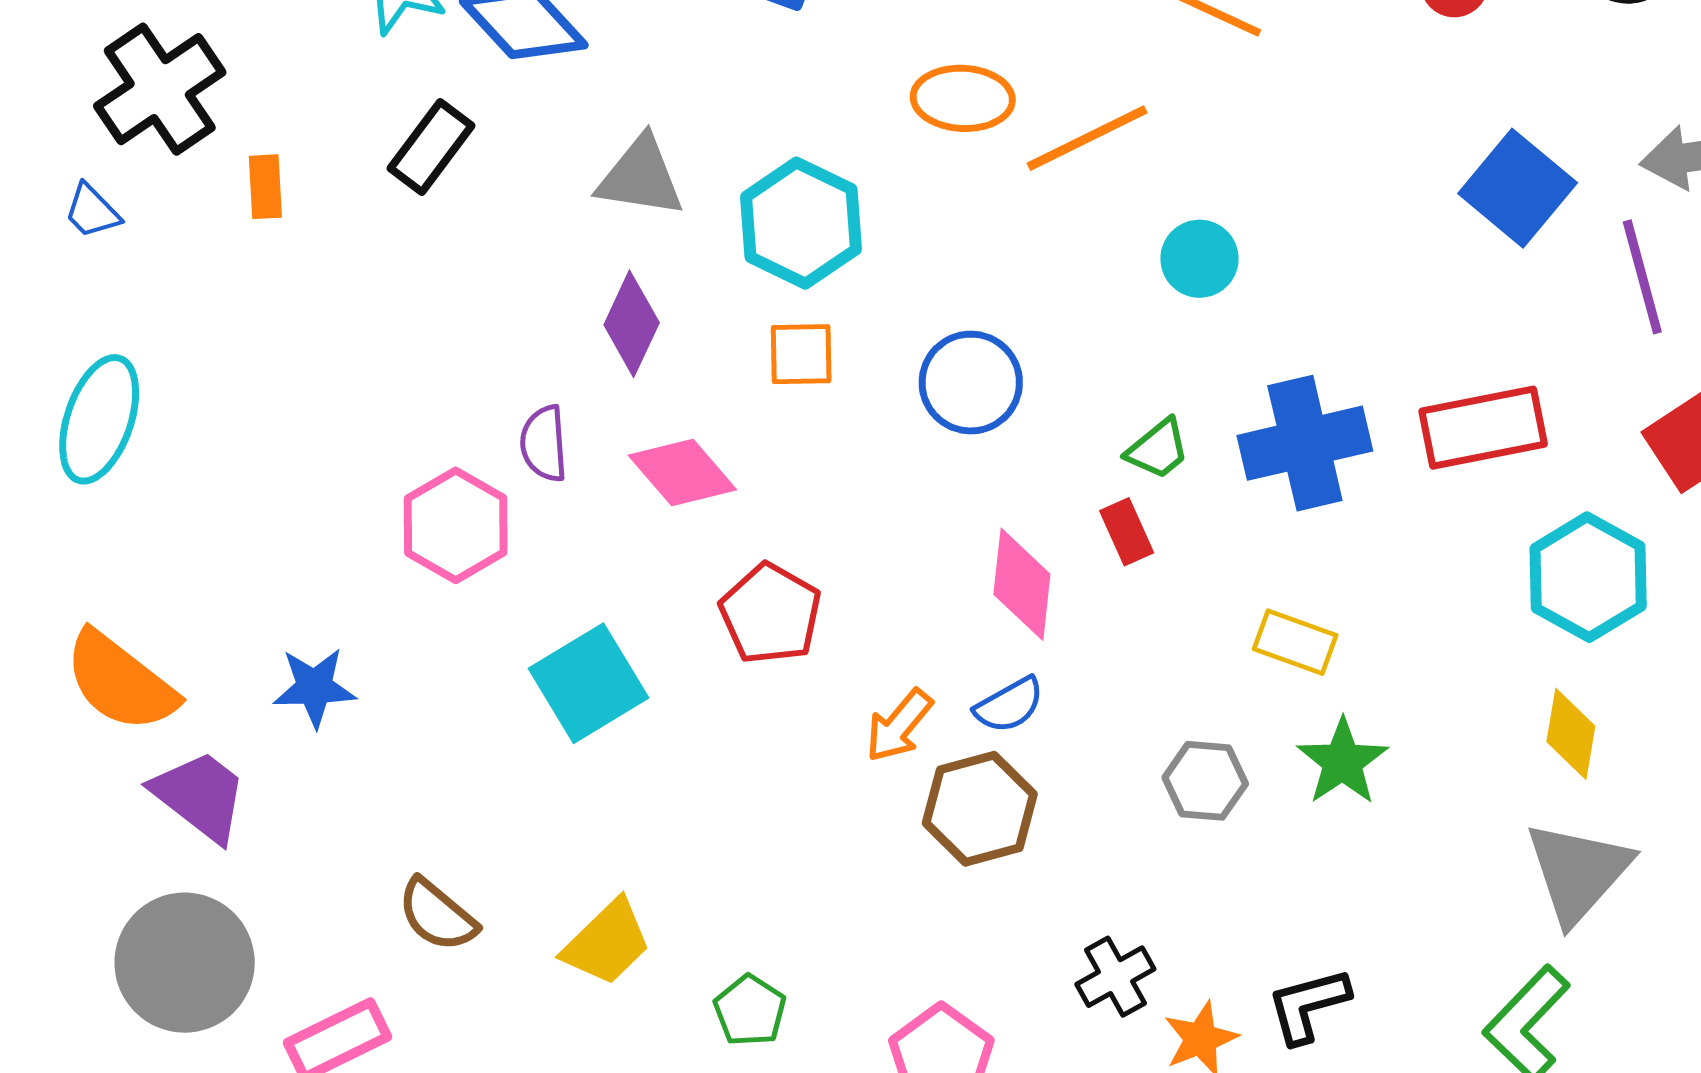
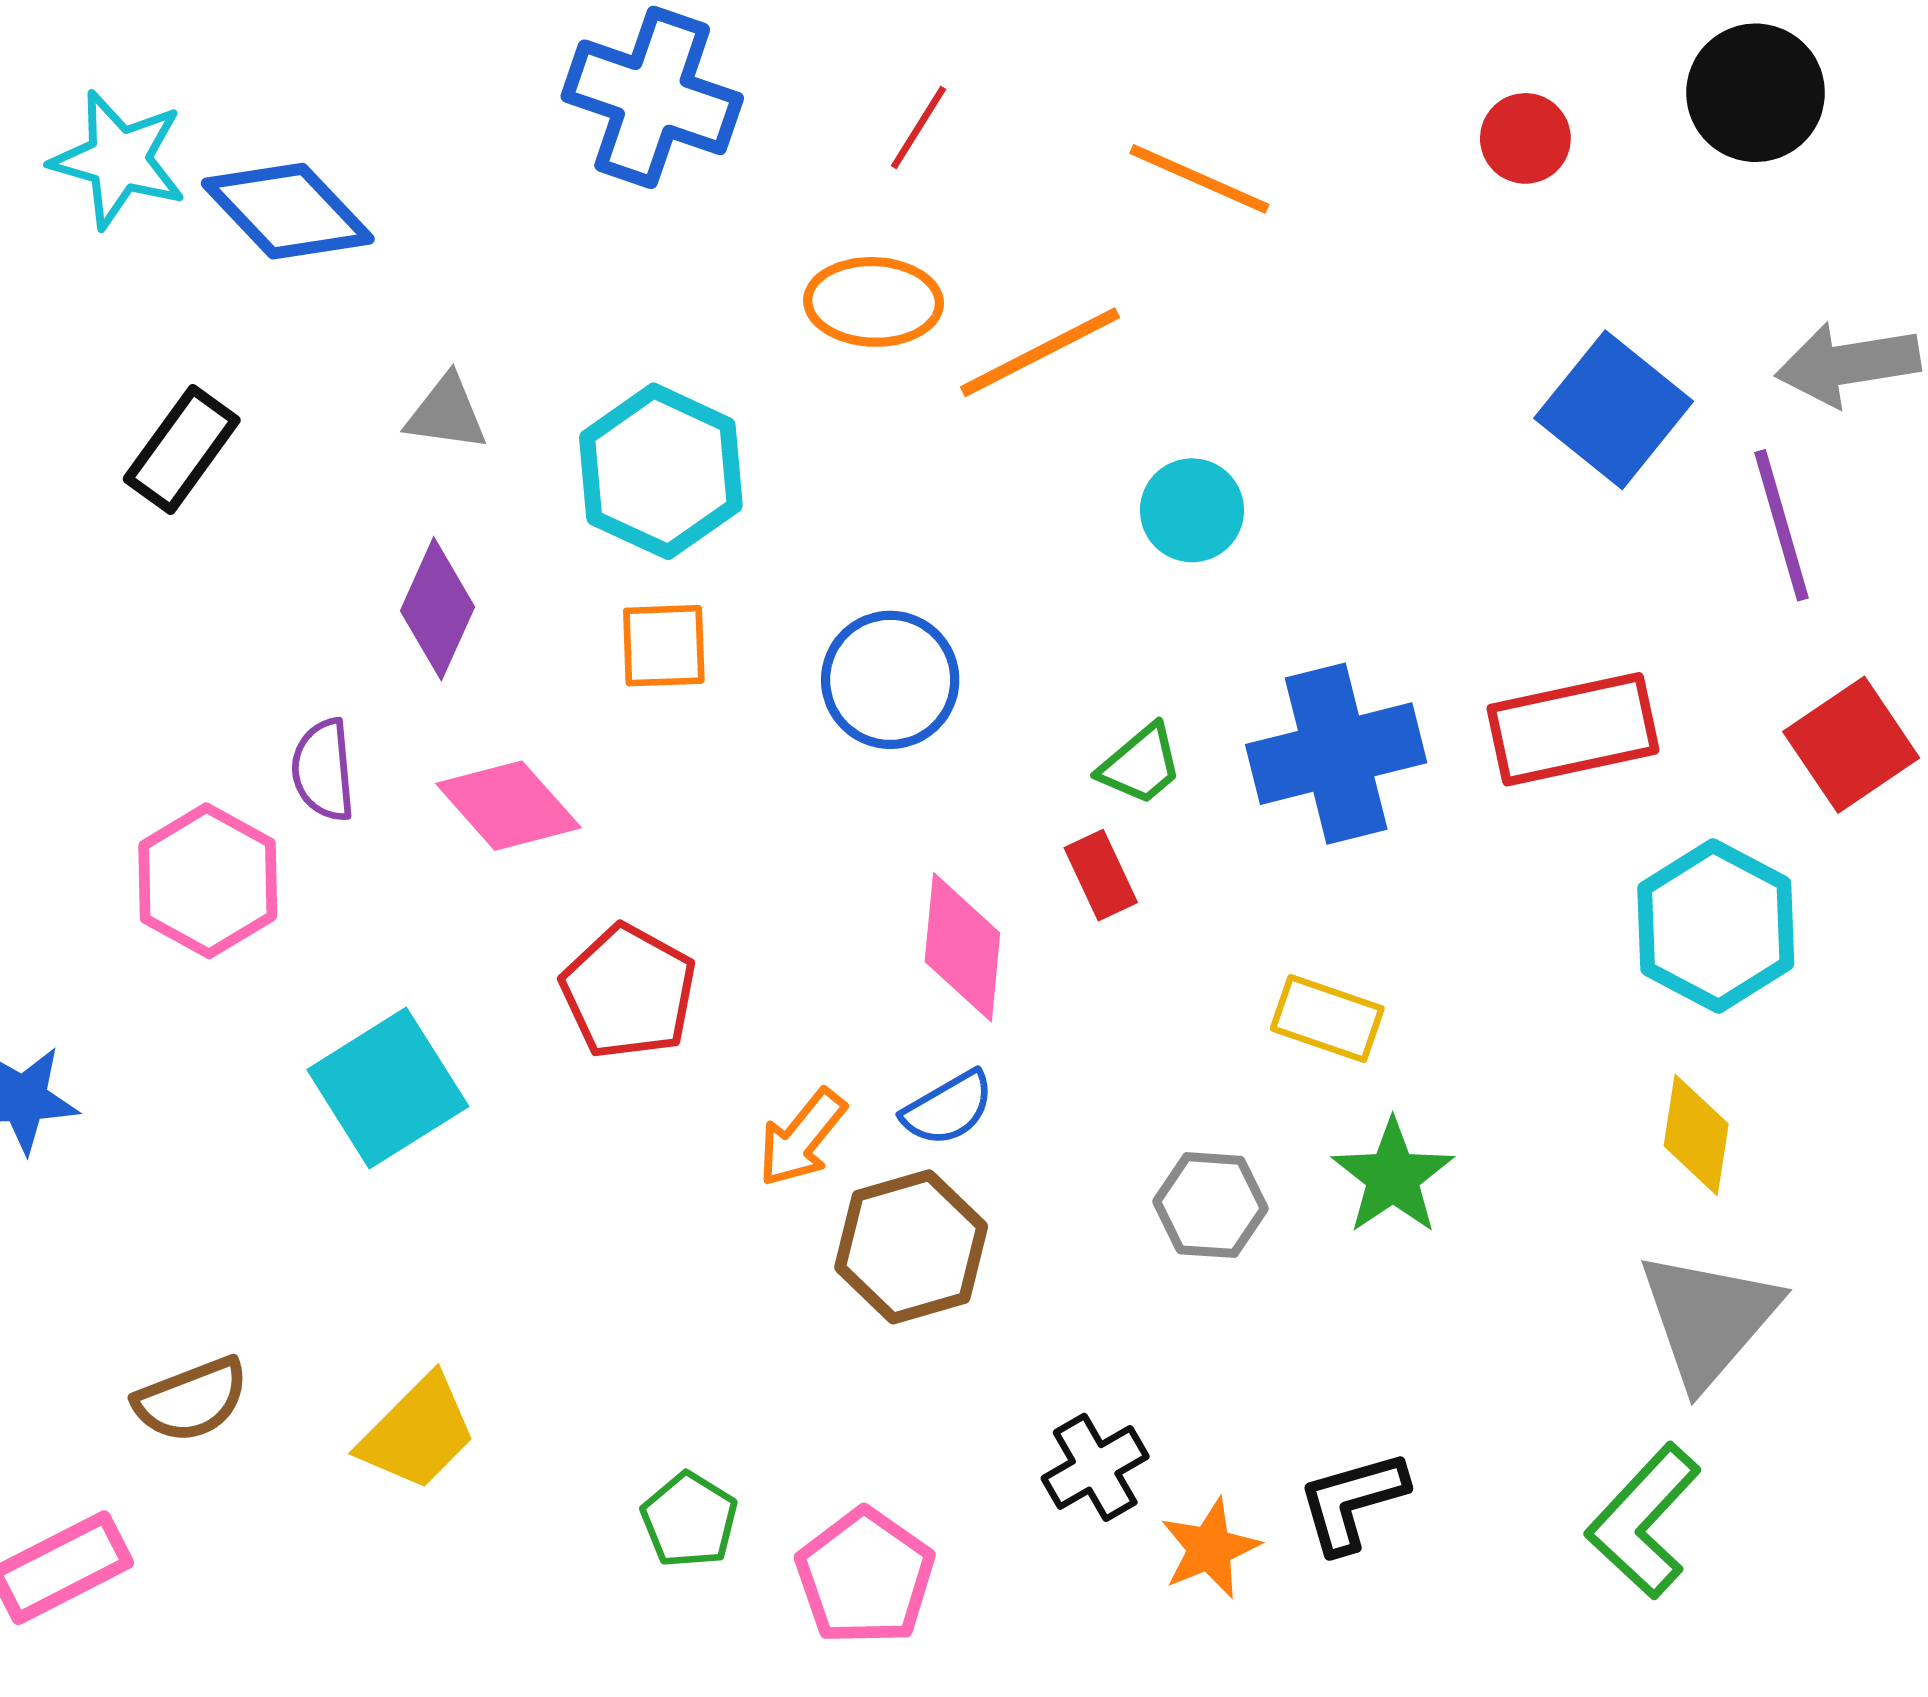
black rectangle: (431, 147) -> (182, 450), moved
gray triangle: (641, 177) -> (446, 413), size x0.7
brown semicircle: (437, 915) -> (191, 1400), turned -60
green pentagon: (750, 1010) -> (689, 1520), moved

